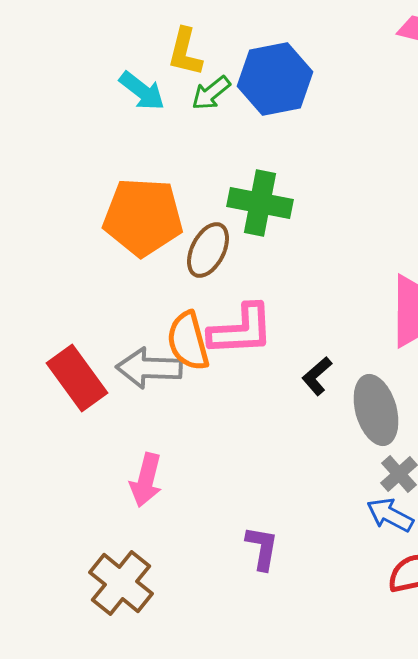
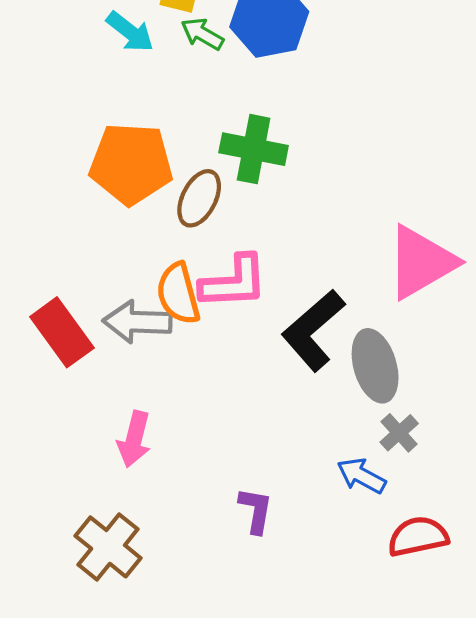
green arrow: (211, 93) -> (202, 34), turned 69
black L-shape: (317, 376) -> (313, 330), size x2.0
blue arrow: (390, 515) -> (361, 476), moved

